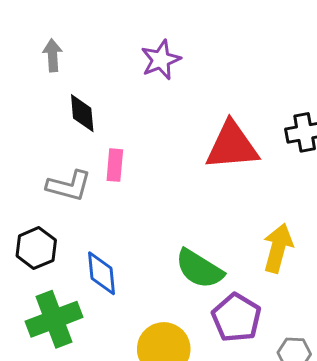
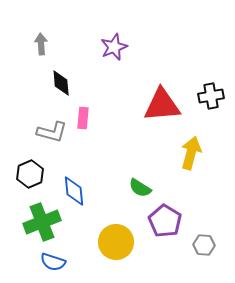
yellow arrow: (278, 248) -> (191, 153), moved
green semicircle: (199, 269) -> (140, 188), size x0.7

